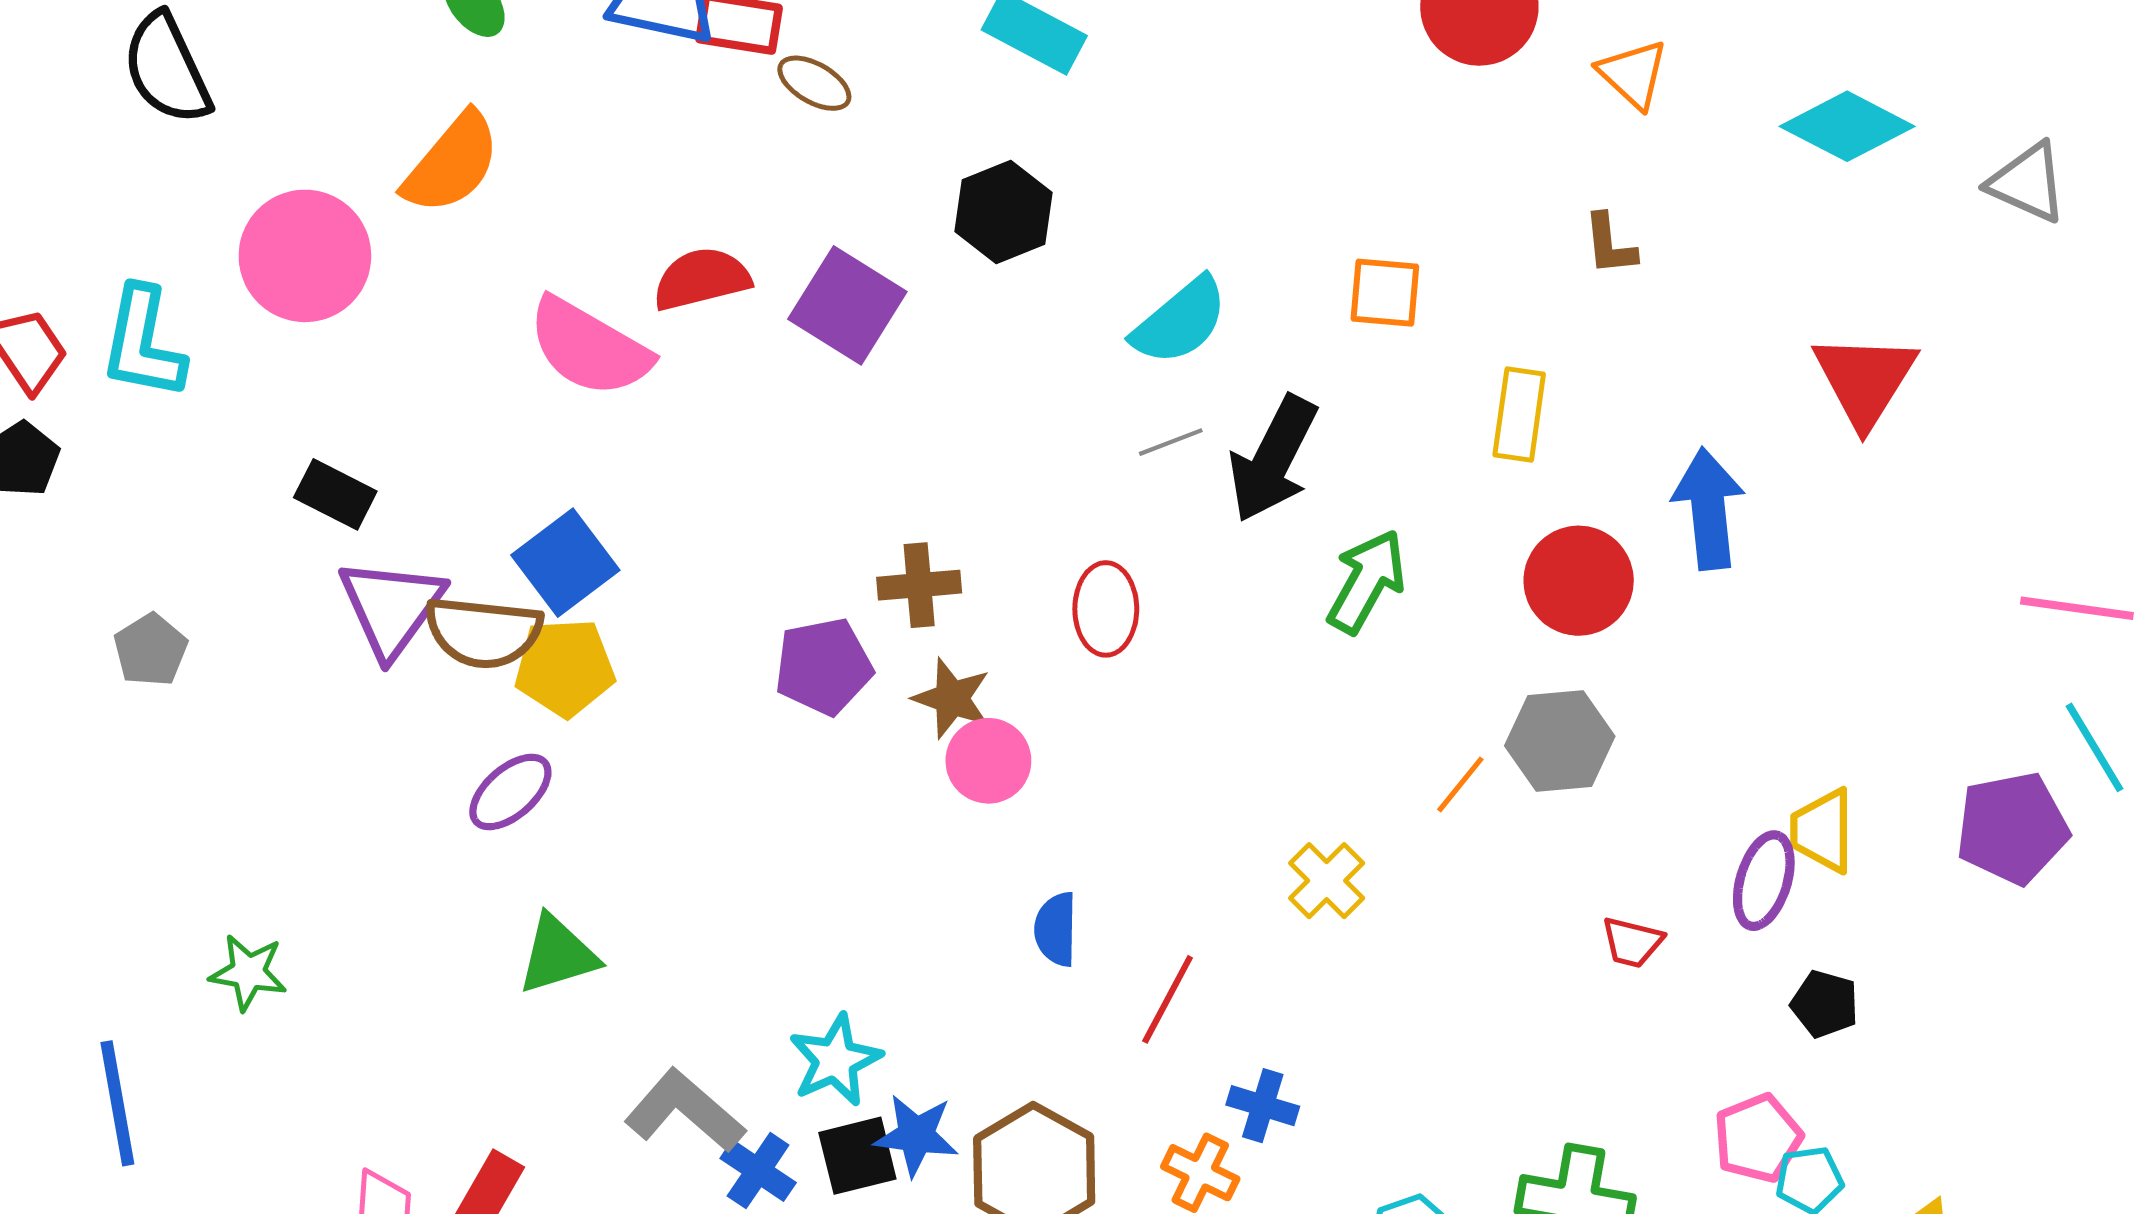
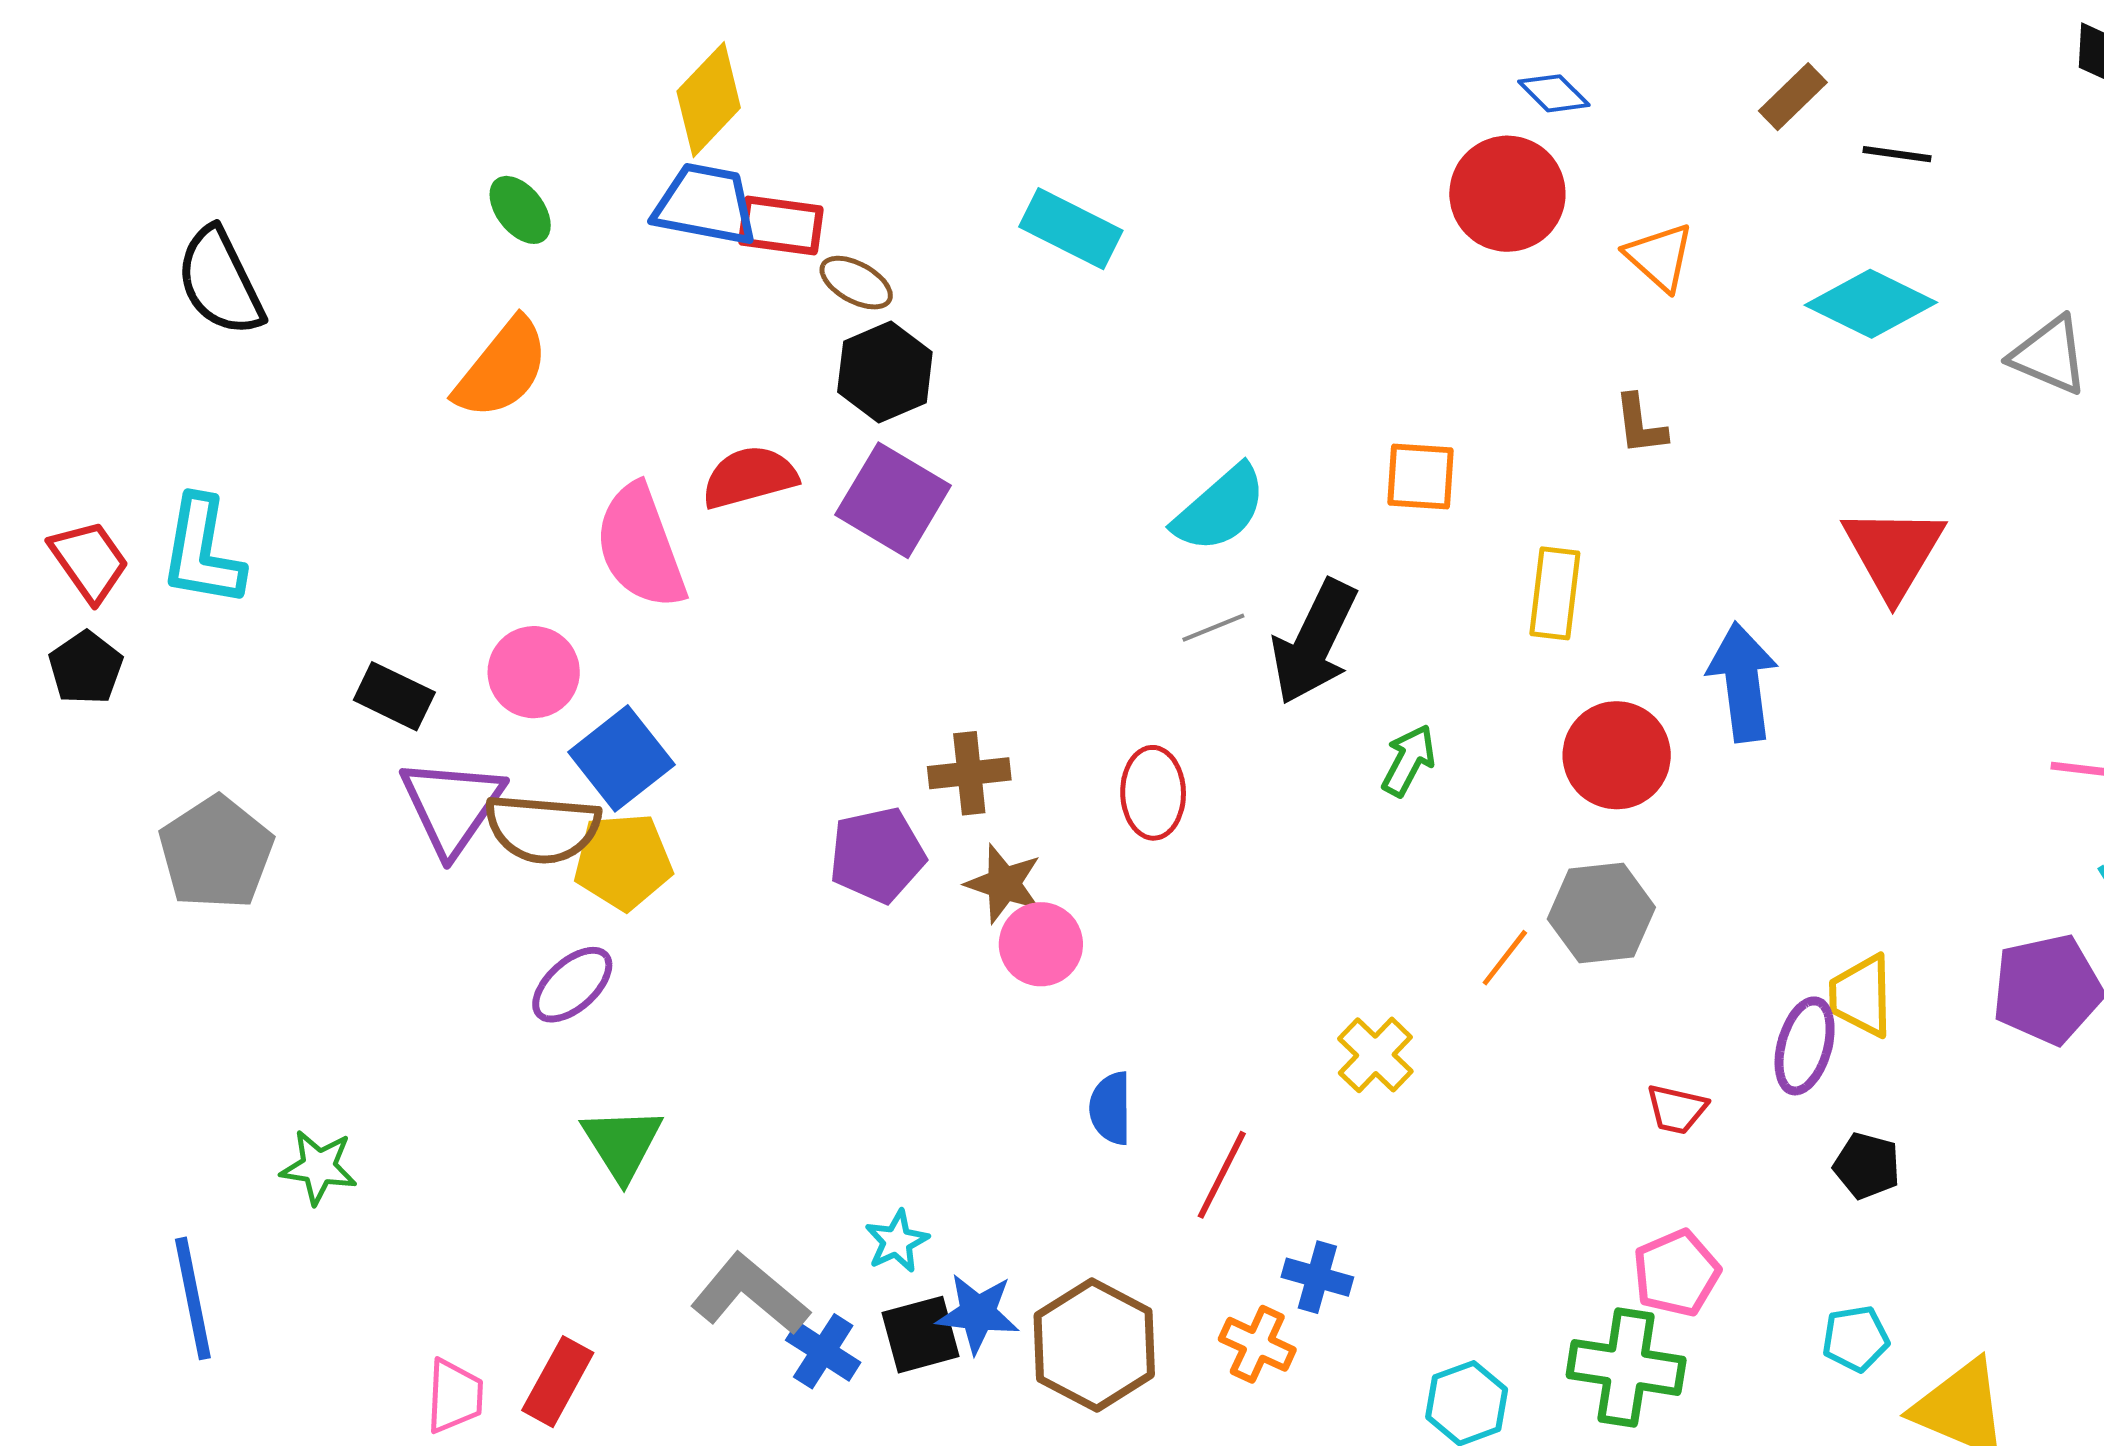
black hexagon: (1003, 212) -> (885, 372), moved
pink circle: (305, 256) -> (534, 672), moved, size x0.7
pink semicircle: (589, 347) -> (640, 547), turned 41
green arrow: (1367, 581) -> (1409, 760), size x0.7
gray pentagon: (151, 650) -> (216, 853), size x1.6
green triangle: (558, 955) -> (622, 1143), turned -44
cyan star: (835, 1060) -> (897, 1241), size x0.7
pink pentagon: (1758, 1138) -> (1676, 1273), moved

